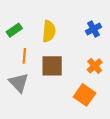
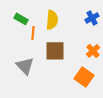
green rectangle: (14, 30) -> (21, 19), turned 64
orange line: (24, 56) -> (33, 33), moved

